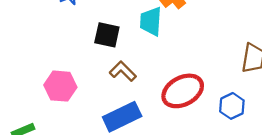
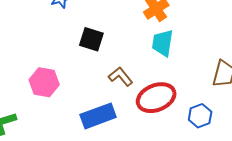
cyan trapezoid: (151, 21) -> (163, 43), moved
brown L-shape: (123, 71) -> (121, 77), moved

